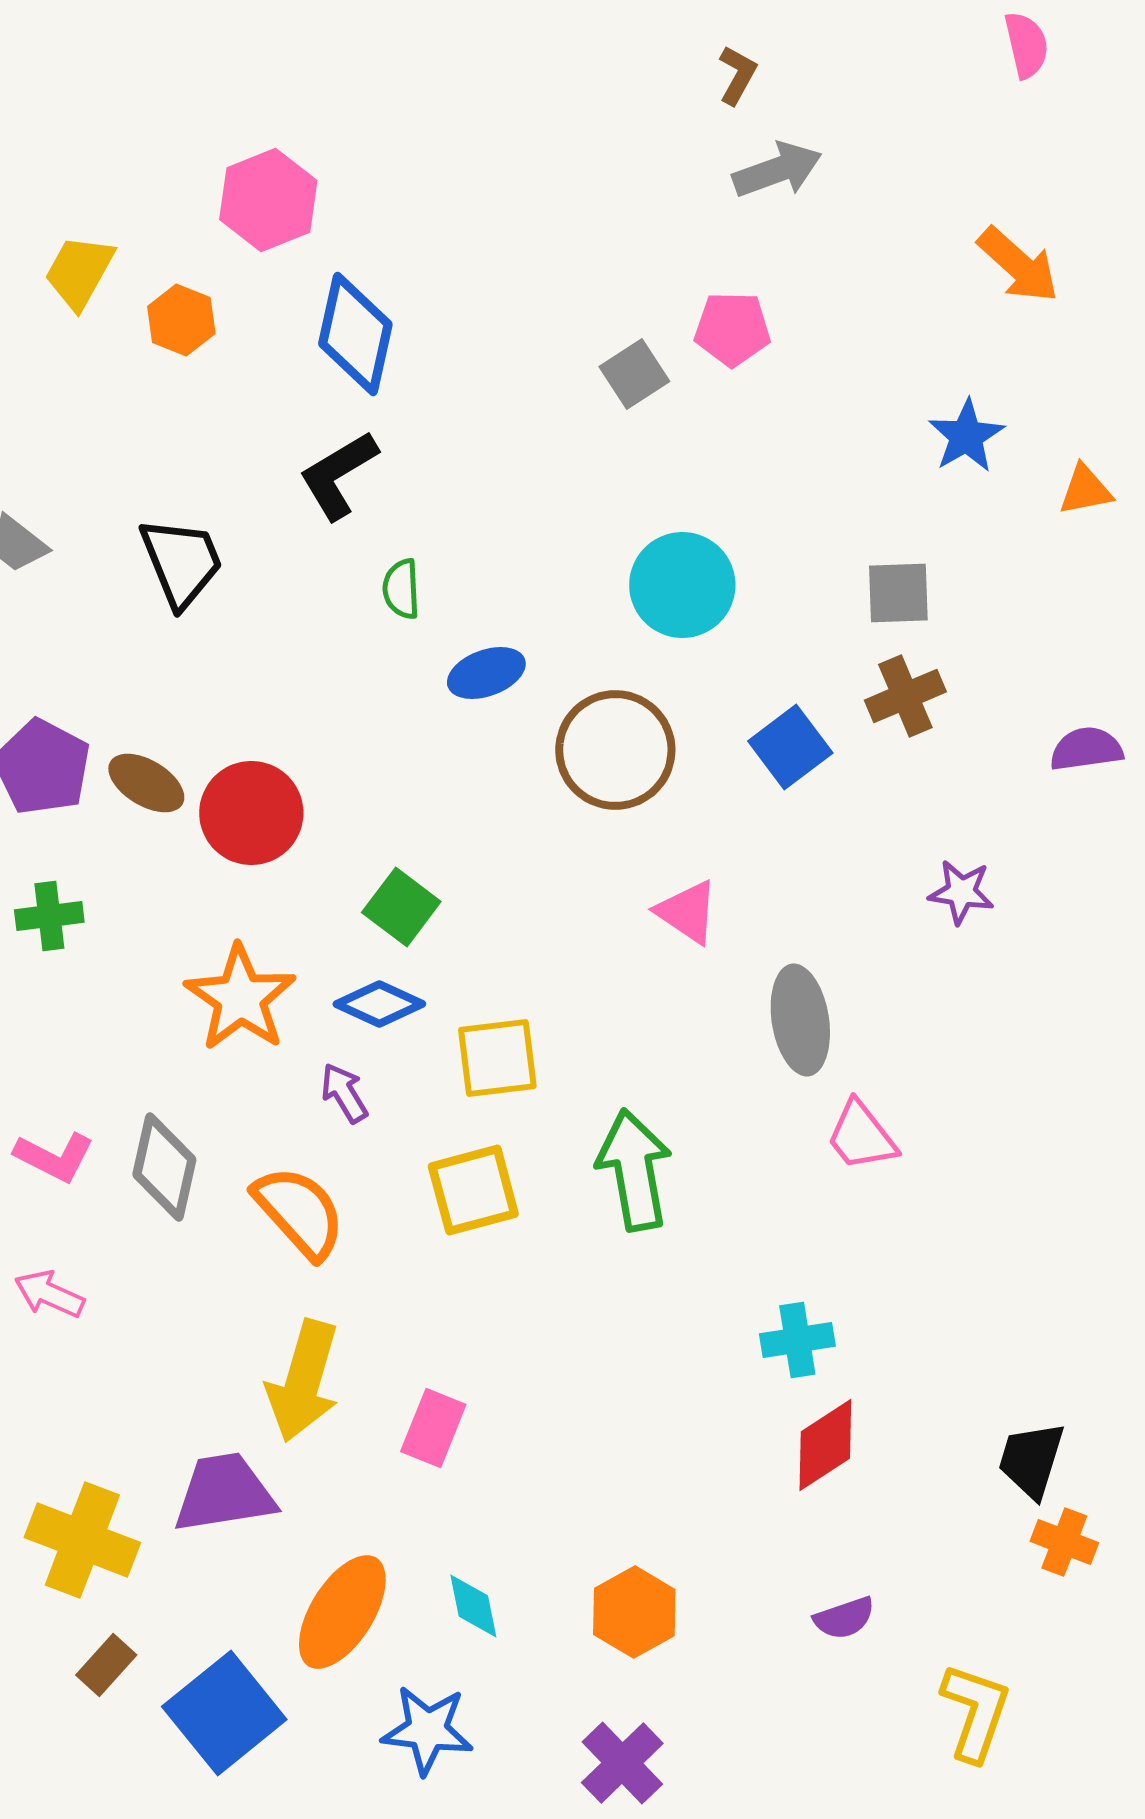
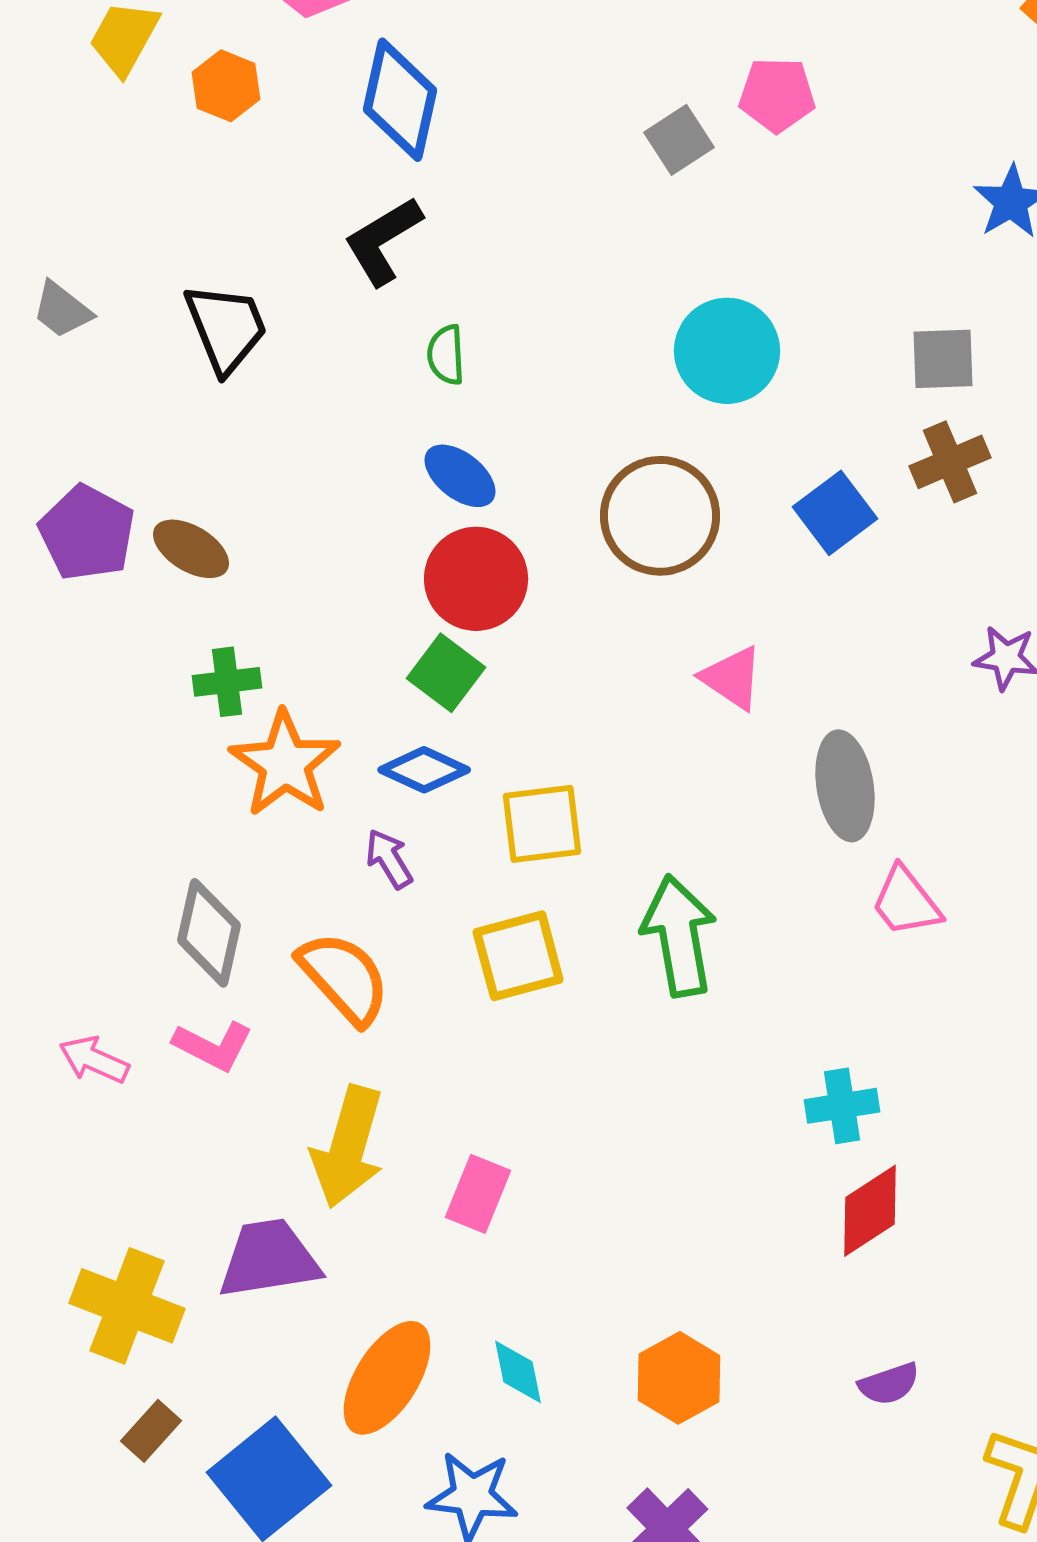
blue ellipse: (486, 673) -> (460, 476), moved, turned 58
red circle: (251, 813) -> (476, 579), moved
green cross: (49, 916) -> (227, 682), moved
pink L-shape: (54, 1157) -> (213, 1046), moved

